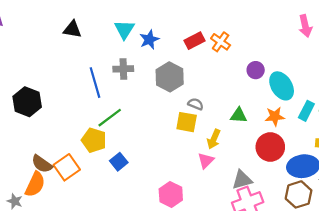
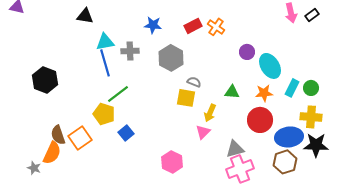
cyan triangle: (124, 29) -> (105, 42), moved, turned 48
blue star: (149, 40) -> (153, 25), turned 30
brown semicircle: (42, 164) -> (58, 135), turned 36

